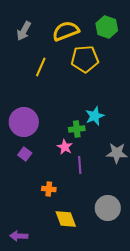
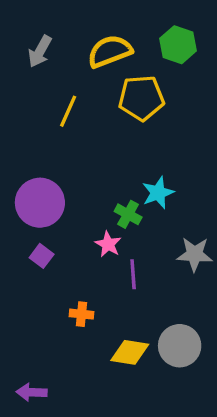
green cross: (77, 129) -> (128, 214), turned 35
yellow diamond: (66, 219) -> (130, 352), moved, turned -60

